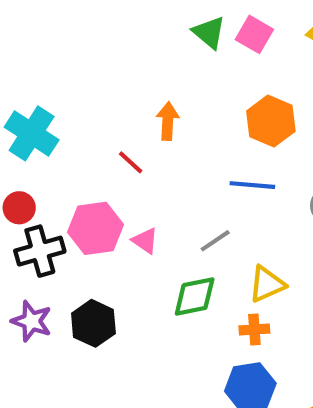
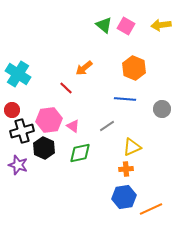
orange arrow: (168, 121) -> (84, 68), turned -132
green diamond: (195, 296) -> (80, 153), moved
black hexagon: (93, 323) -> (44, 148), moved

